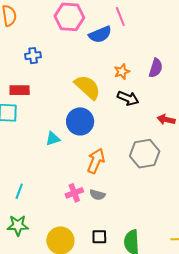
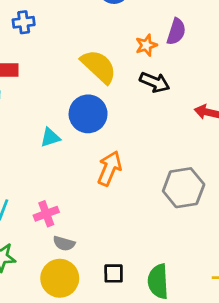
purple semicircle: (156, 68) -> (176, 32), moved
gray hexagon: (145, 154) -> (184, 188), moved
pink cross: (74, 193) -> (46, 214), moved
gray semicircle: (97, 195) -> (64, 243), moved

